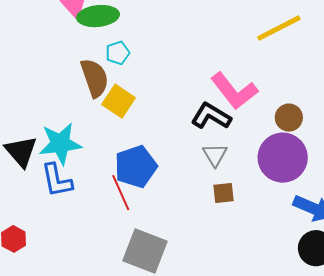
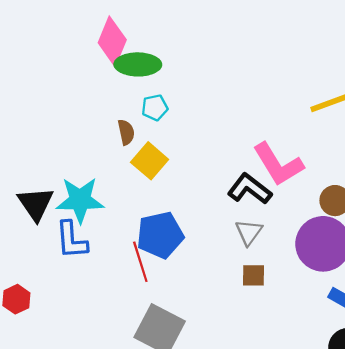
brown semicircle: (95, 78) -> (126, 132), size x0.6

